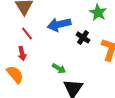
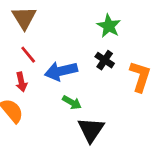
green star: (98, 12) -> (109, 26), moved
blue arrow: (59, 24) -> (61, 71), moved

